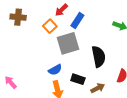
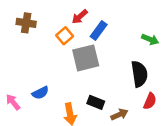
black semicircle: (99, 57) -> (139, 74), moved
blue semicircle: (55, 70) -> (40, 93), moved

